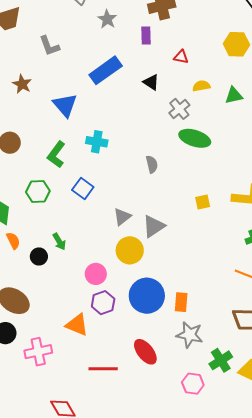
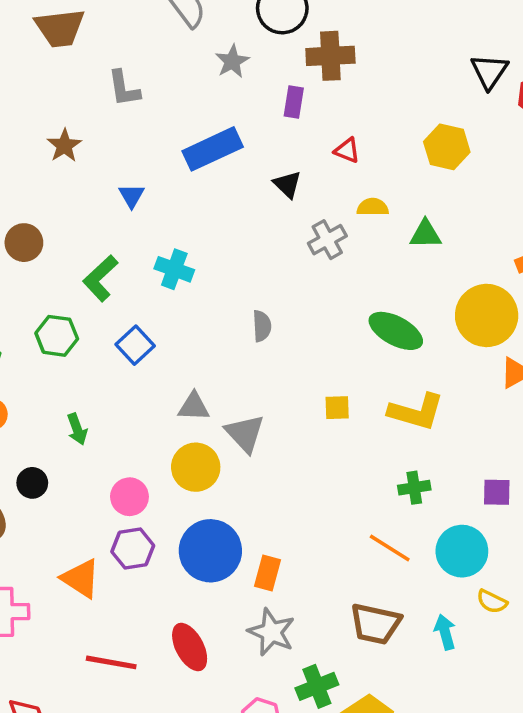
blue triangle: (65, 105) -> (132, 196), size x0.6
green ellipse: (195, 138) -> (396, 331), moved
gray triangle: (122, 217) -> (194, 407), turned 30
gray triangle: (154, 226) -> (245, 433), turned -50
black circle: (39, 256) -> (32, 483), moved

